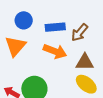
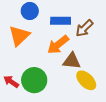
orange arrow: (55, 51) -> (58, 45), turned 115
brown triangle: (85, 62) -> (72, 61), moved

